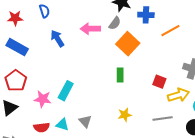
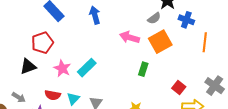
pink arrow: (90, 29) -> (130, 37), moved
orange line: (170, 31) -> (205, 42), turned -72
cyan triangle: (62, 125) -> (73, 99), turned 40

